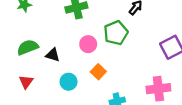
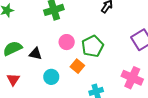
green pentagon: (116, 33) -> (93, 46), moved
pink cross: (158, 89) -> (132, 78), turned 35

